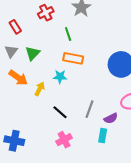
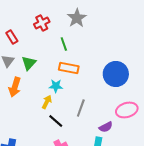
orange arrow: (18, 78) -> (15, 87), turned 72
yellow arrow: (40, 89) -> (47, 102), moved
gray line: (89, 109) -> (81, 108), moved

